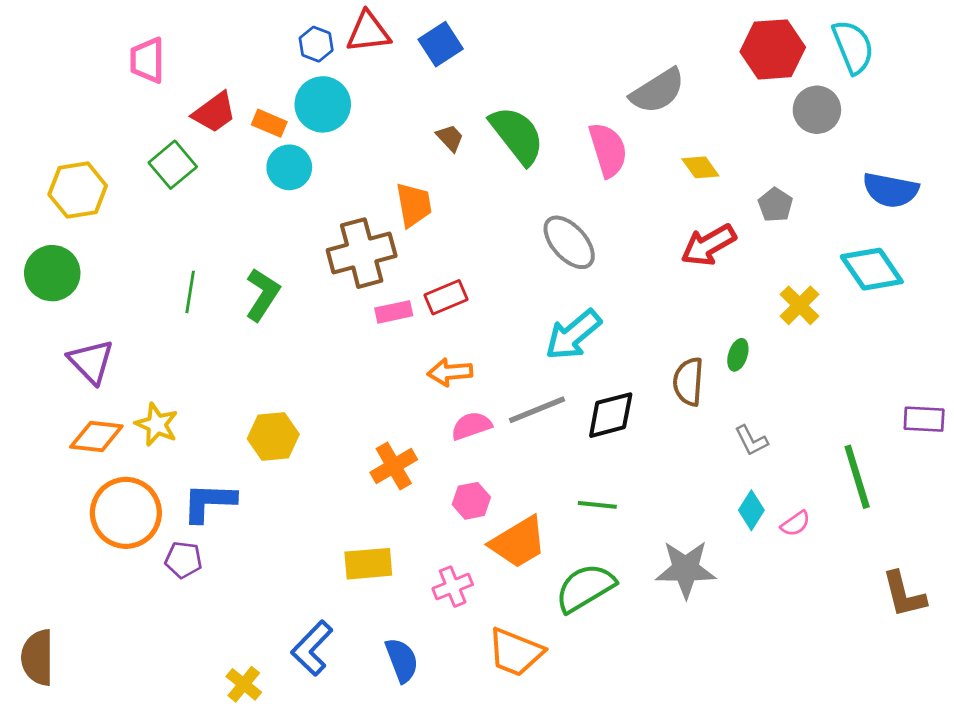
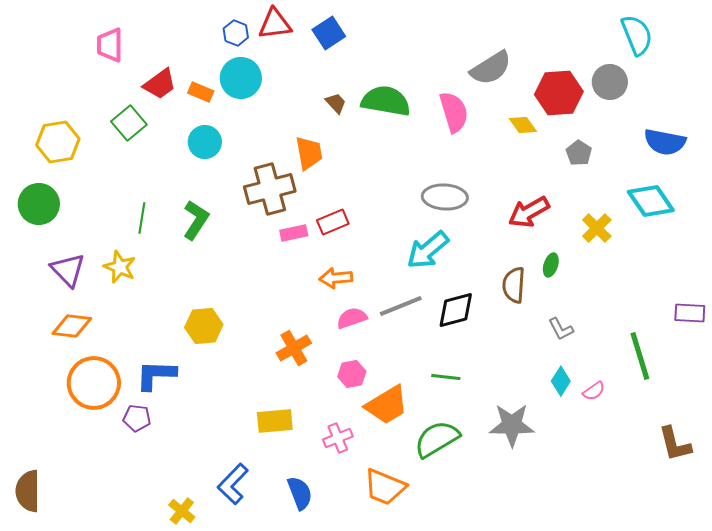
red hexagon: (773, 49) -> (559, 93), moved
green semicircle: (517, 135) -> (386, 101), turned -42
cyan circle: (289, 167) -> (205, 142), moved
gray ellipse: (569, 242) -> (445, 197), moved, turned -45
red arrow: (708, 245) -> (529, 212), moved
yellow star: (157, 424) -> (120, 267), moved

